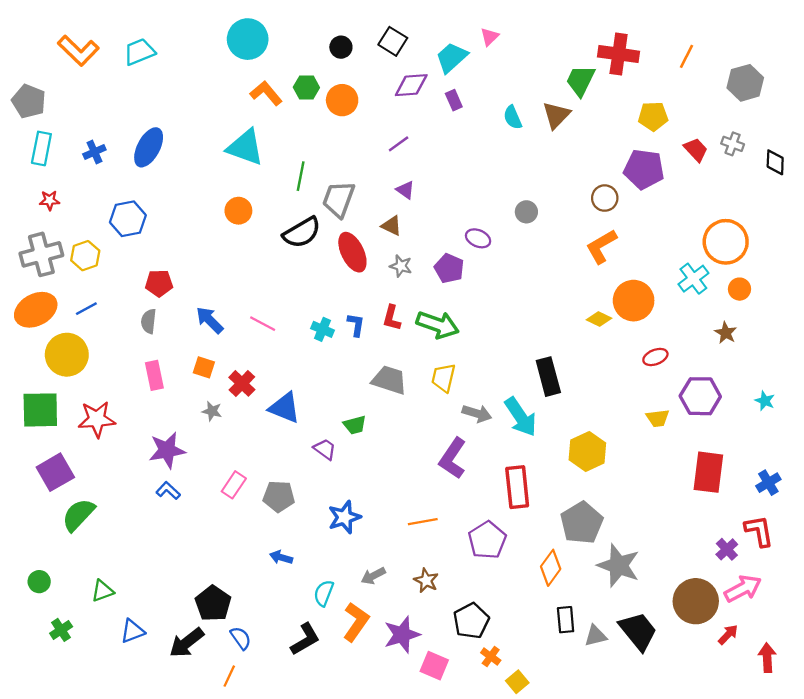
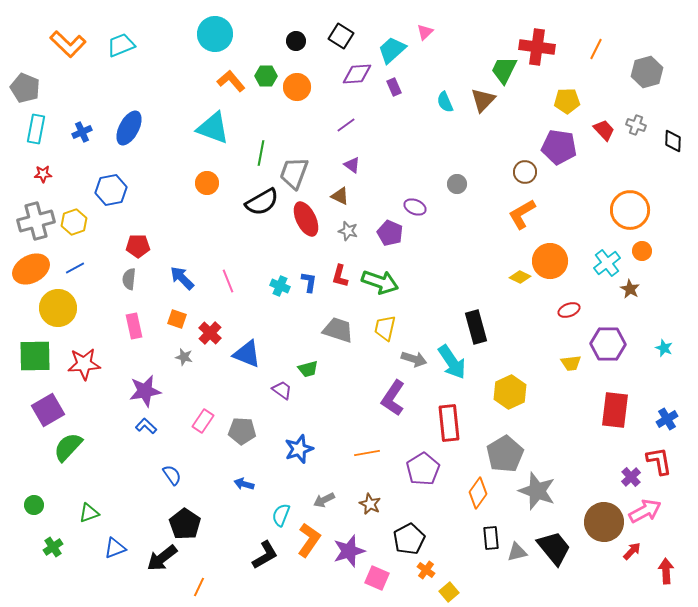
cyan cross: (693, 279) -> (607, 263), moved
pink line: (263, 324) -> (228, 281), turned 40
blue semicircle: (241, 638) -> (172, 475), moved

